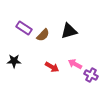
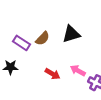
purple rectangle: (24, 28) -> (22, 43), moved

